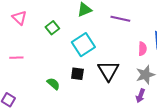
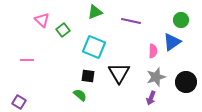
pink triangle: (19, 18) -> (42, 20), moved
cyan square: (83, 45) -> (94, 47), turned -35
green semicircle: (53, 84) -> (80, 95), moved

